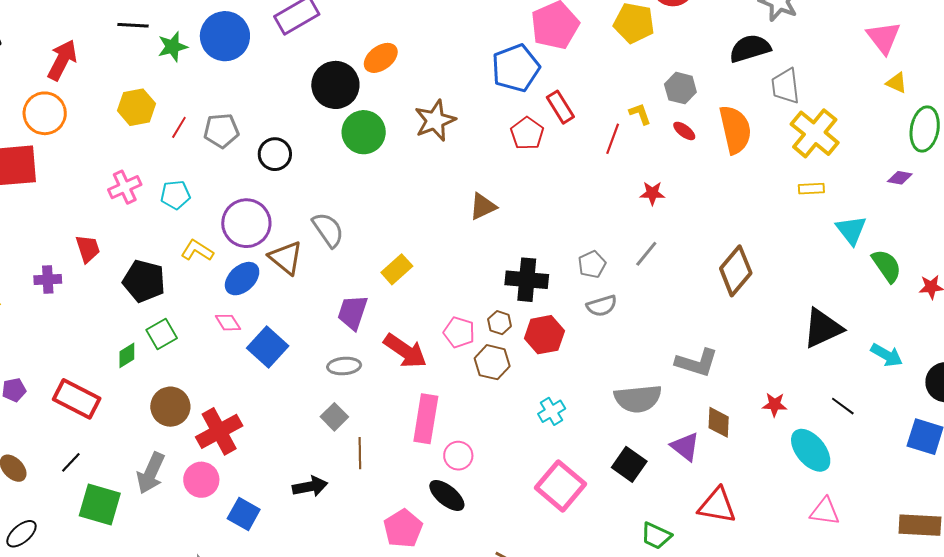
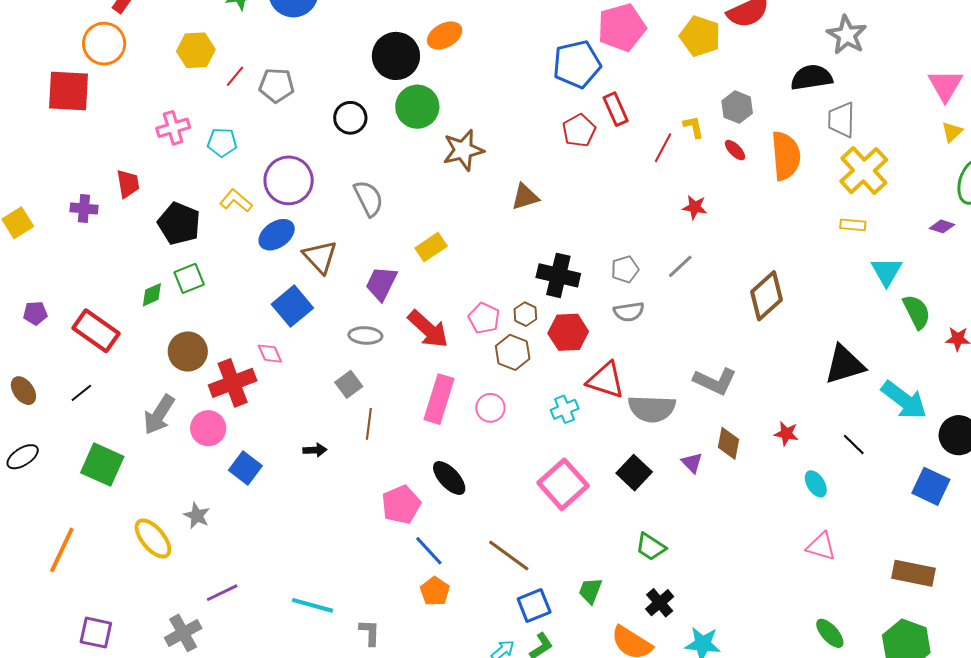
yellow triangle: (897, 83) -> (952, 132), turned 45
brown star: (435, 120) -> (463, 150), moved
black circle: (275, 154) -> (350, 118), moved
brown triangle: (286, 258) -> (320, 257), moved
pink diamond: (228, 323) -> (270, 354), moved
cyan arrow: (887, 355) -> (904, 400), size x1.5
purple triangle: (685, 447) -> (692, 463), size x0.7
cyan ellipse: (811, 450) -> (816, 484), size x0.6
pink circle: (458, 456) -> (490, 408), moved
black arrow: (310, 487) -> (315, 450), size x0.7
green square: (100, 504) -> (102, 465), moved
red triangle: (717, 506) -> (606, 380), moved

